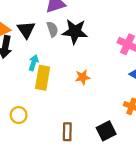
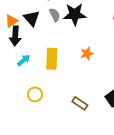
cyan arrow: (34, 63) -> (24, 60), moved, turned 40
brown rectangle: (67, 132) -> (80, 103), turned -49

